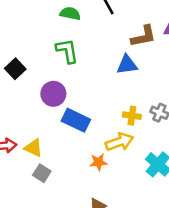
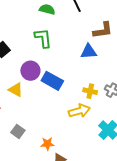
blue rectangle: (76, 120) -> (52, 81), moved
yellow triangle: (33, 148) -> (16, 90), moved
orange star: (98, 162) -> (47, 144), moved

